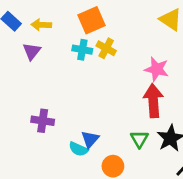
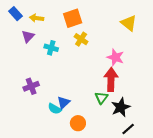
cyan cross: (82, 50) -> (51, 48), moved
purple cross: (43, 121) -> (31, 86), turned -35
green triangle: (139, 139) -> (101, 98), moved

